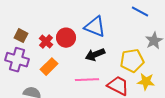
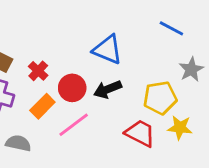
red circle: (66, 38) -> (72, 88), moved
pink line: (87, 80) -> (74, 125), moved, turned -35

